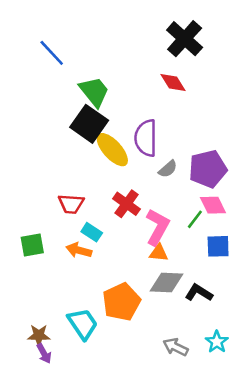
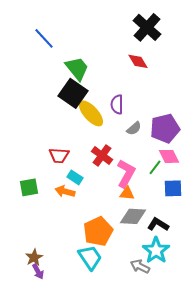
purple semicircle: (146, 138) -> (117, 104), size x0.7
cyan trapezoid: (83, 324) -> (90, 257), moved
brown star: (39, 335) -> (34, 257), turned -30
cyan star: (217, 342) -> (156, 250), moved, size x1.5

